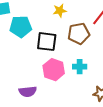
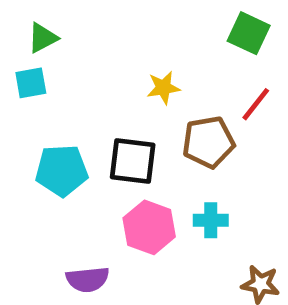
cyan pentagon: (21, 27) -> (62, 170), moved

